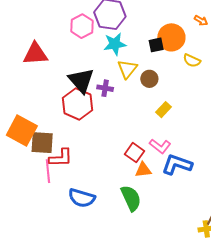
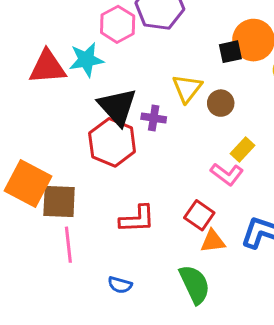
cyan star: (115, 44) -> (86, 60), moved
pink L-shape: (160, 146) -> (227, 174), moved
red L-shape: (61, 158) -> (137, 219), moved
blue semicircle: (82, 198) -> (120, 285), size x0.6

